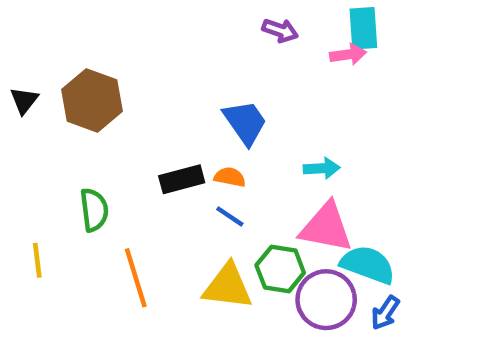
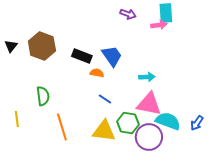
orange semicircle: (230, 177) -> (97, 73), moved
black rectangle: (182, 179) -> (82, 56), moved, turned 36
blue arrow: (385, 313) -> (197, 123), moved

